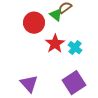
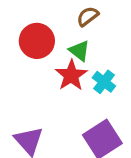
green triangle: (56, 15) -> (79, 51), moved

